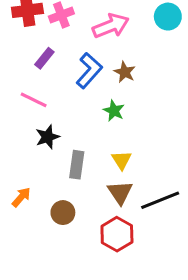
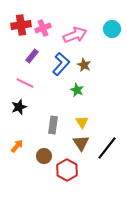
black star: (47, 137) -> (19, 107), moved
black line: (160, 200) -> (107, 148), turned -30
red hexagon: (117, 234) -> (67, 170), moved

